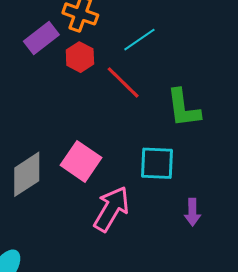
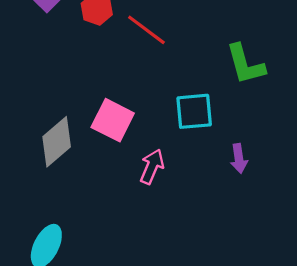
green L-shape: (183, 108) -> (245, 64), moved
pink arrow: (111, 209) -> (152, 167), size x0.7

